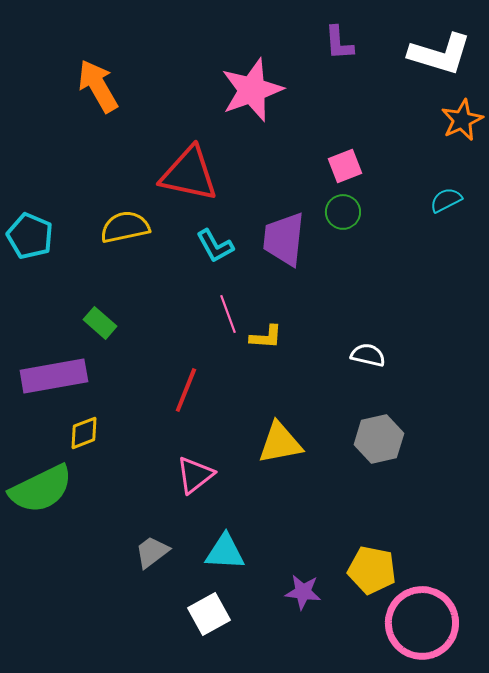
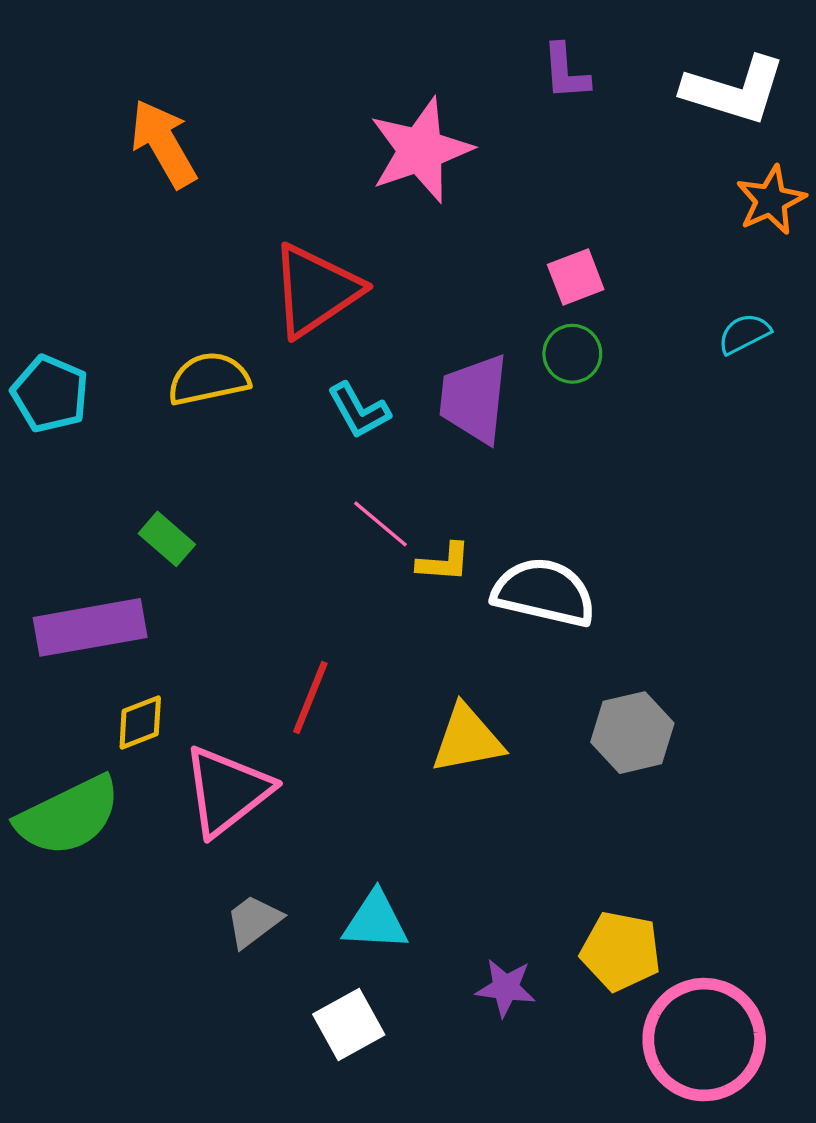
red triangle: (189, 174) -> (315, 290), turned -46
pink line: (228, 314) -> (380, 524), turned -30
white semicircle: (368, 355) -> (544, 592), moved, size x1.8
red line: (186, 390) -> (310, 697), moved
pink triangle: (195, 475) -> (227, 791), moved, size x1.5

